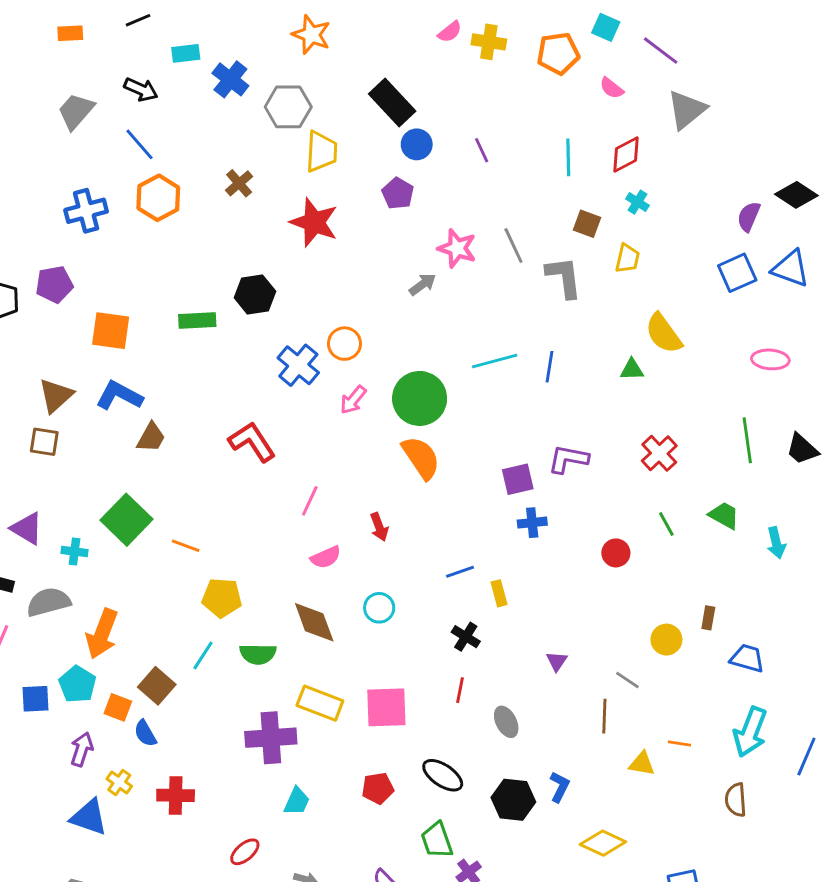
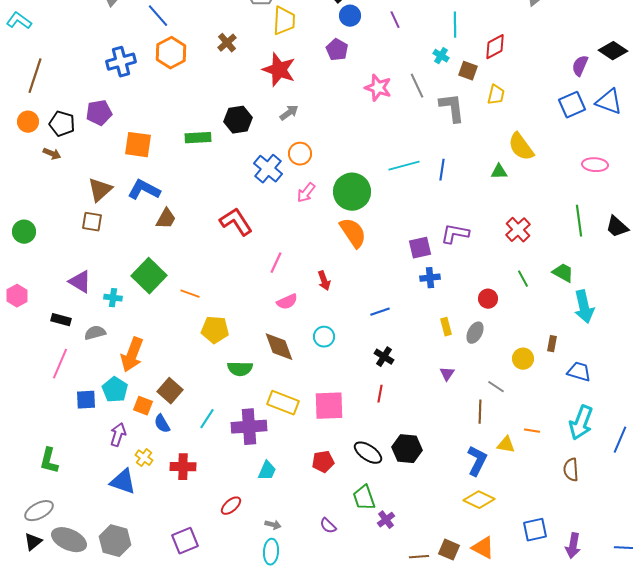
red diamond: (626, 154) -> (495, 47), moved
cyan cross: (638, 202) -> (441, 56), moved
gray arrow: (422, 284) -> (289, 113), moved
cyan arrow: (776, 543) -> (584, 307), moved, size x1.5
yellow rectangle: (499, 593) -> (446, 327), moved
gray semicircle: (49, 602) -> (95, 333), size x0.7
cyan line: (203, 655) -> (207, 419), moved
gray ellipse: (506, 722) -> (475, 333), moved, turned 55
blue L-shape: (560, 787) -> (477, 461), moved, size x1.4
black hexagon: (513, 800) -> (407, 449), moved

